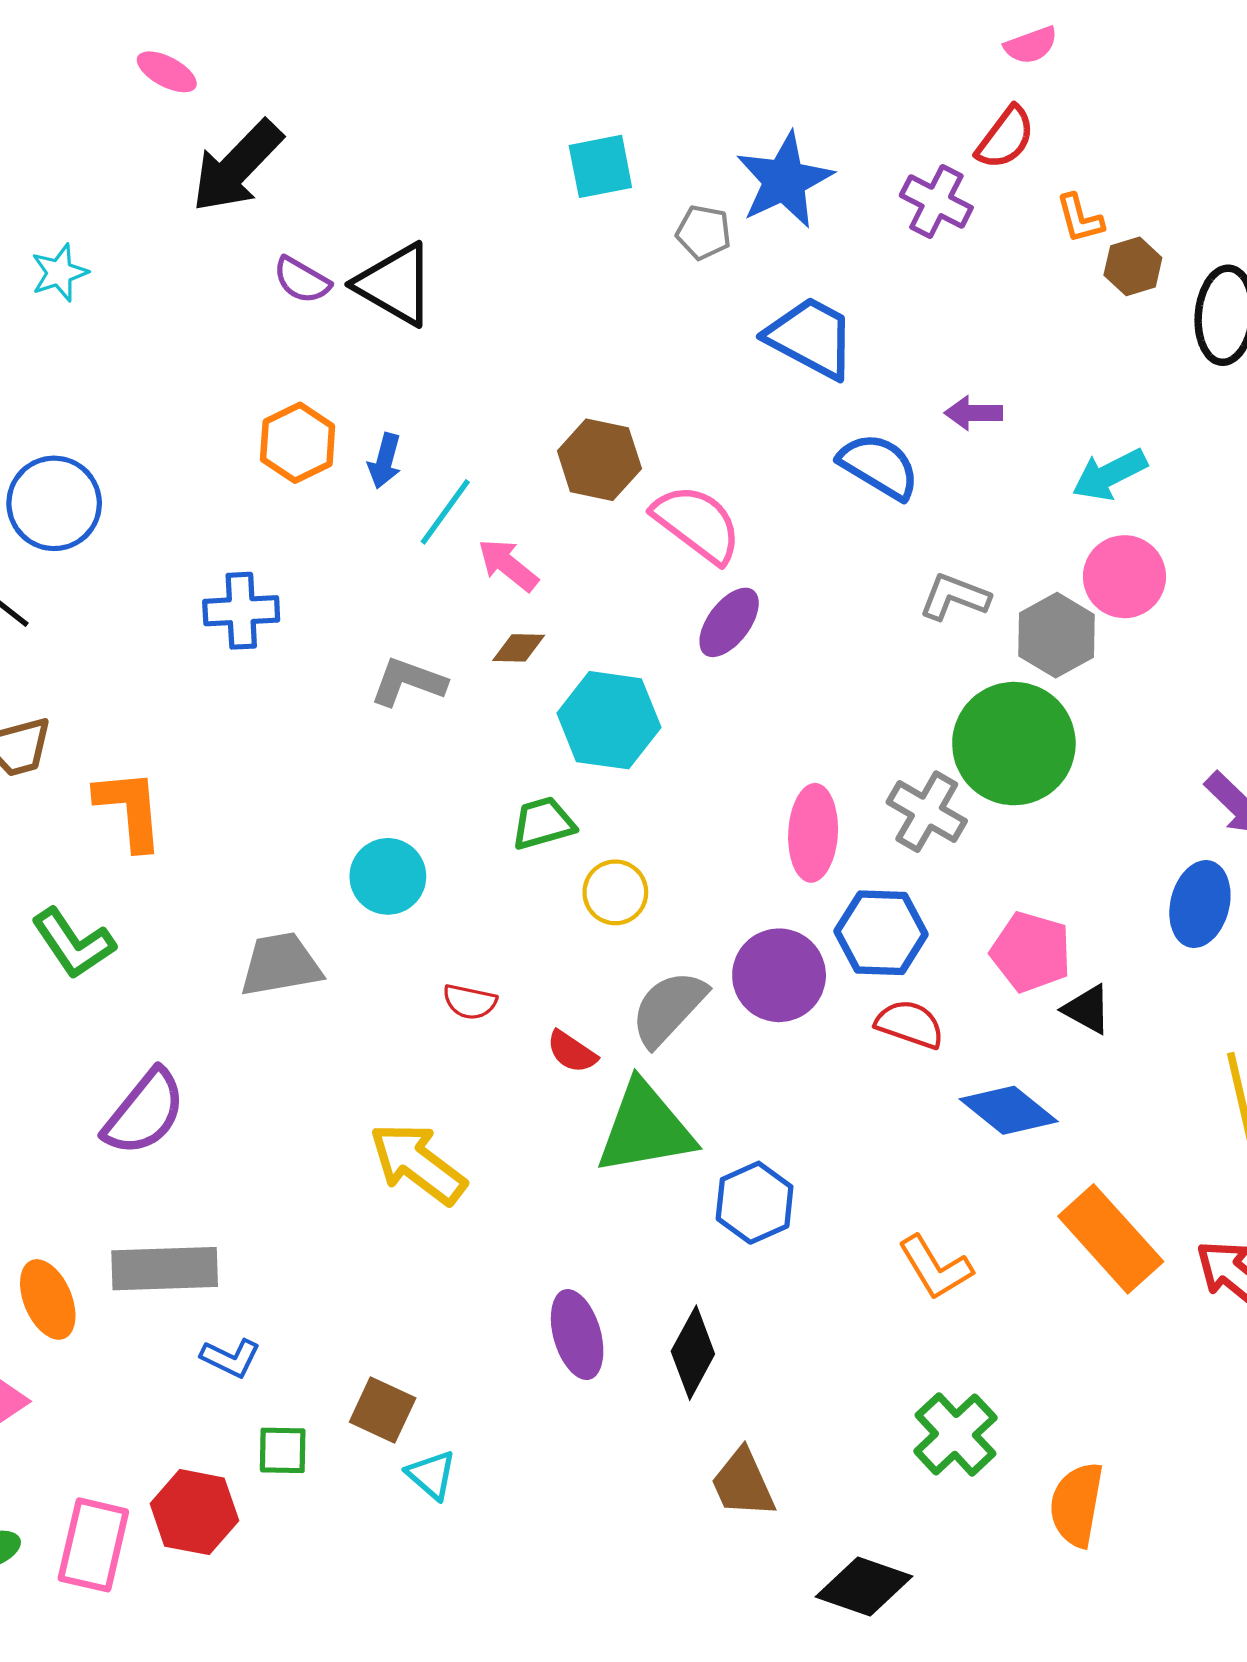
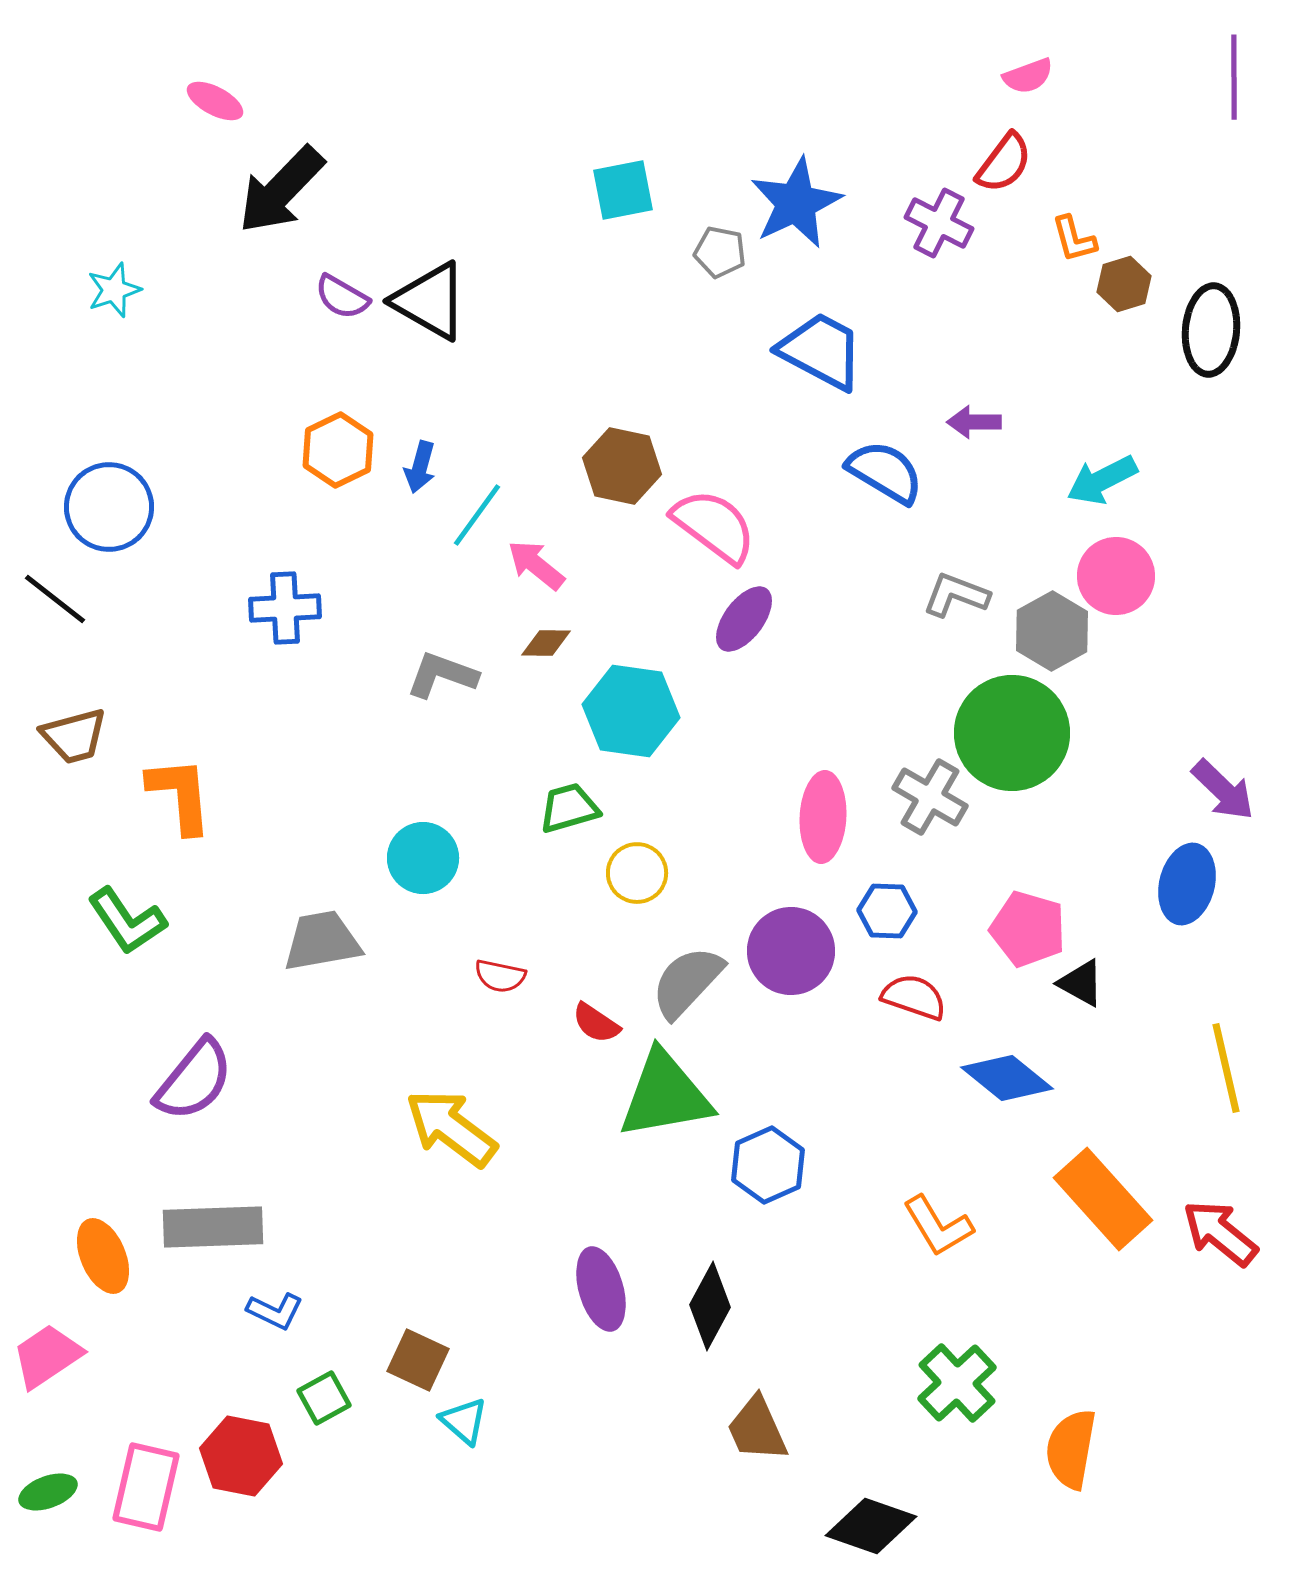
blue hexagon: (881, 933) -> (887, 911), size x0.7
green square: (283, 1450) -> (324, 1398), turned -30

